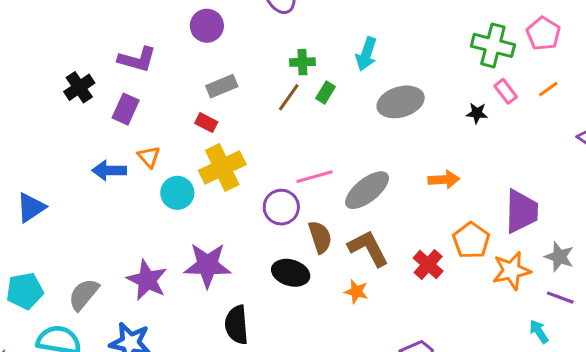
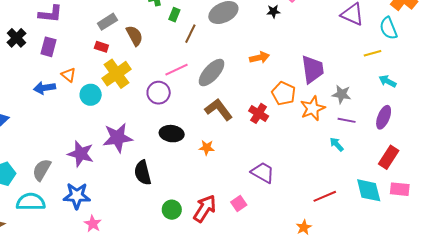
brown line: (289, 97) -> (190, 34), moved
brown semicircle: (320, 237) -> (134, 36), moved
orange star: (356, 292) -> (207, 148), moved

